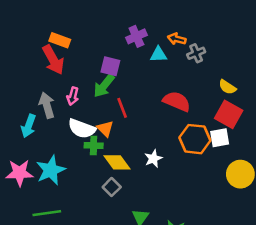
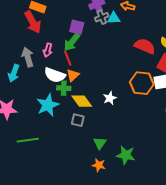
gray cross: (196, 53) -> (102, 17), moved
red semicircle: (177, 101) -> (145, 46), moved
red line: (122, 108) -> (68, 58), moved
orange triangle: (105, 129) -> (73, 75), turned 32
cyan star: (51, 170) -> (48, 105), moved
gray square: (112, 187) -> (78, 120), turned -32

